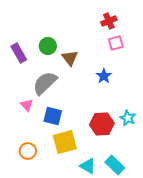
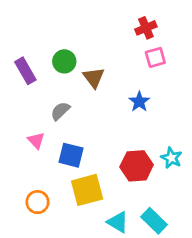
gray semicircle: (45, 83) -> (60, 111), size x0.6

